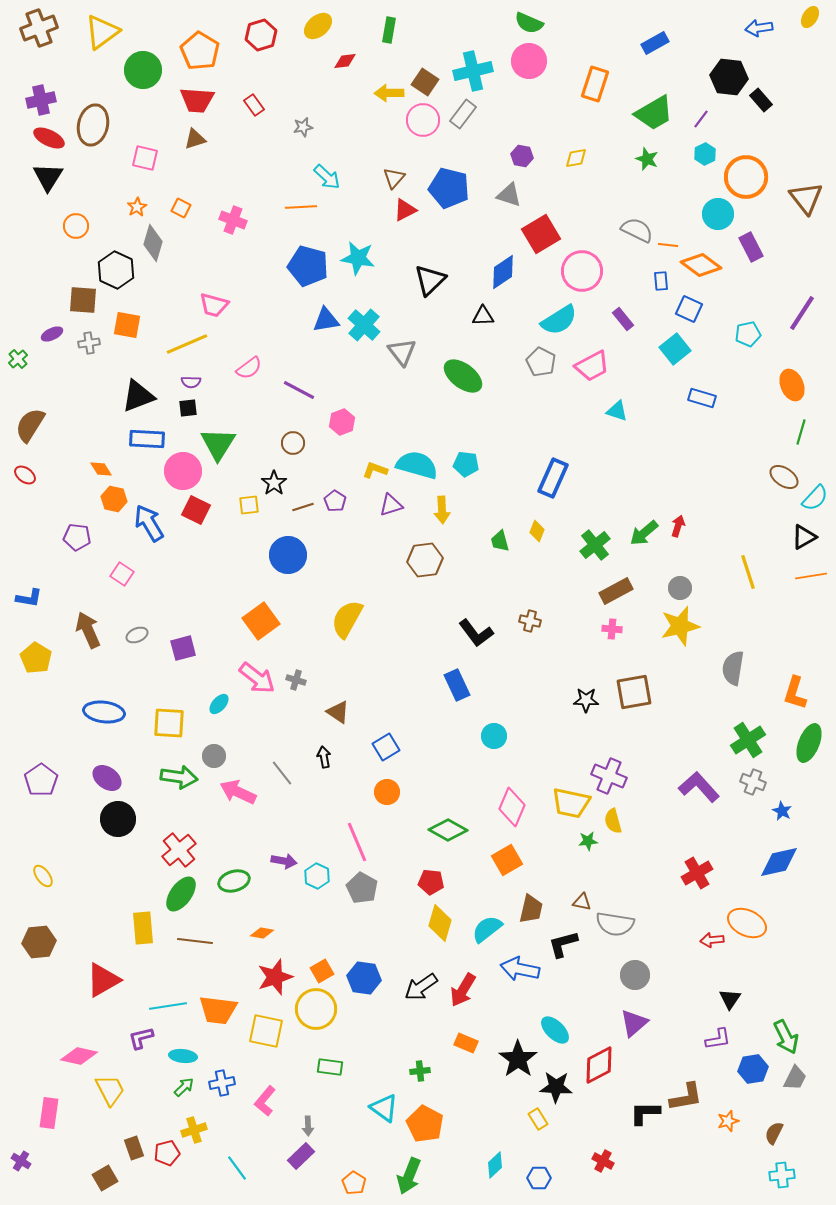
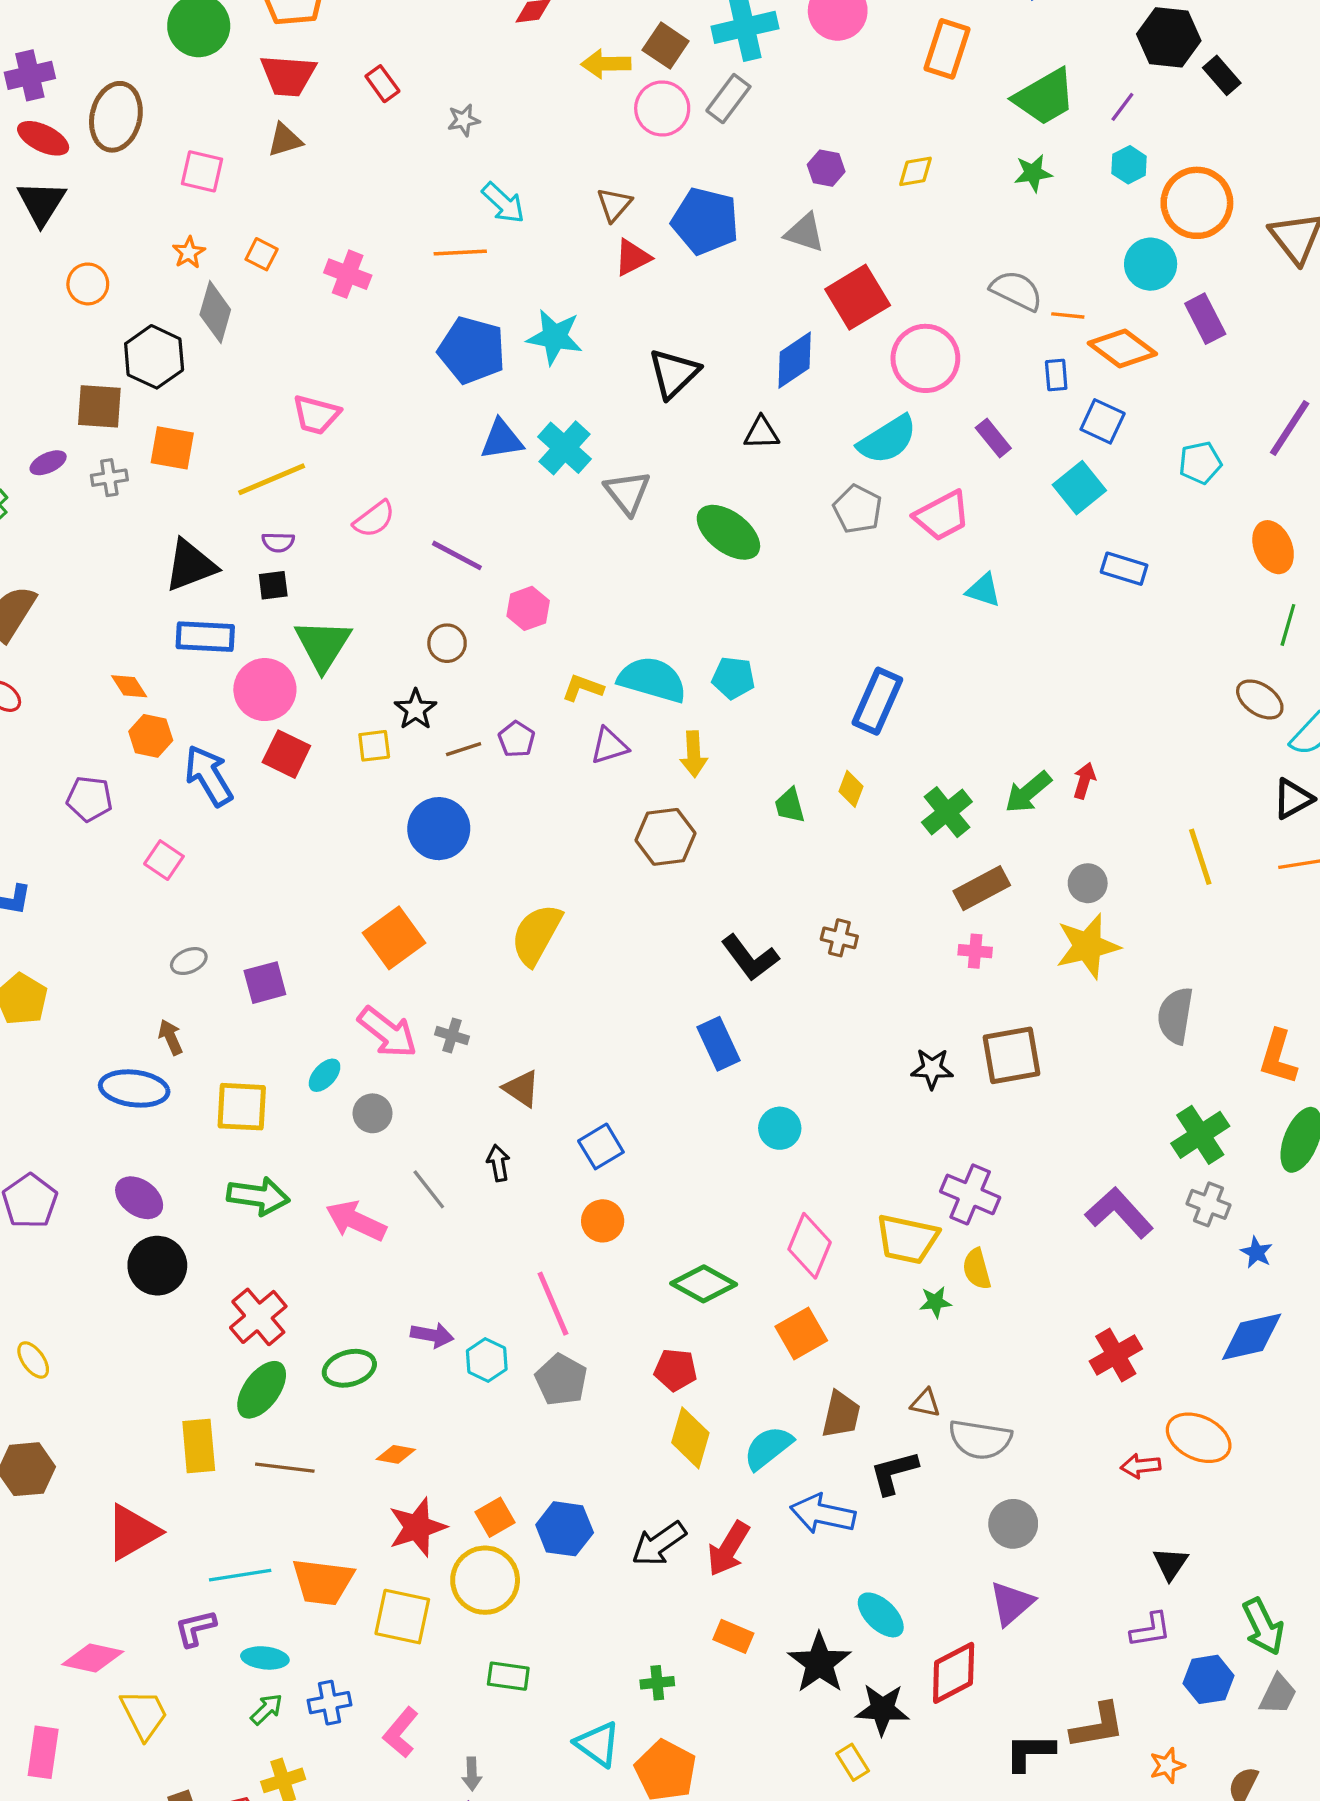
green star: (647, 159) -> (1033, 173), turned -30
brown arrow: (88, 630) -> (171, 1037), moved, size x0.6
gray circle: (214, 756) -> (373, 1113), moved

